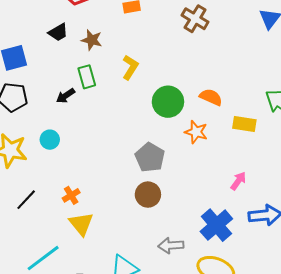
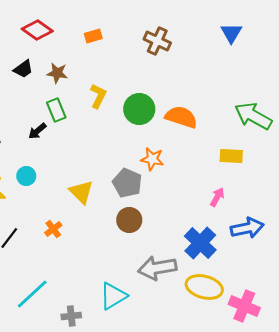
orange semicircle: (211, 97) -> (181, 117), size x1.4
green circle: (168, 102) -> (139, 109), moved
yellow rectangle: (244, 124) -> (231, 156), moved
orange star: (196, 132) -> (152, 159), moved
yellow triangle: (81, 224) -> (81, 192), moved
gray arrow: (171, 245) -> (157, 268), size x1.5

